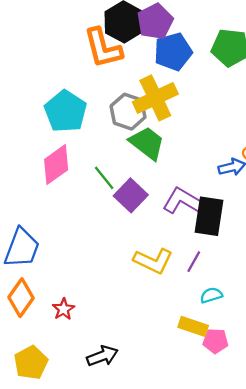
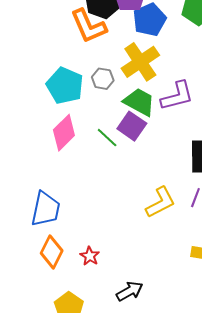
gray hexagon: (128, 112) -> (103, 79), moved, size x0.7
purple square: (131, 195) -> (132, 126), moved
purple L-shape: (183, 201) -> (177, 96), moved, turned 144
yellow L-shape: (153, 261) -> (161, 202), turned -44

